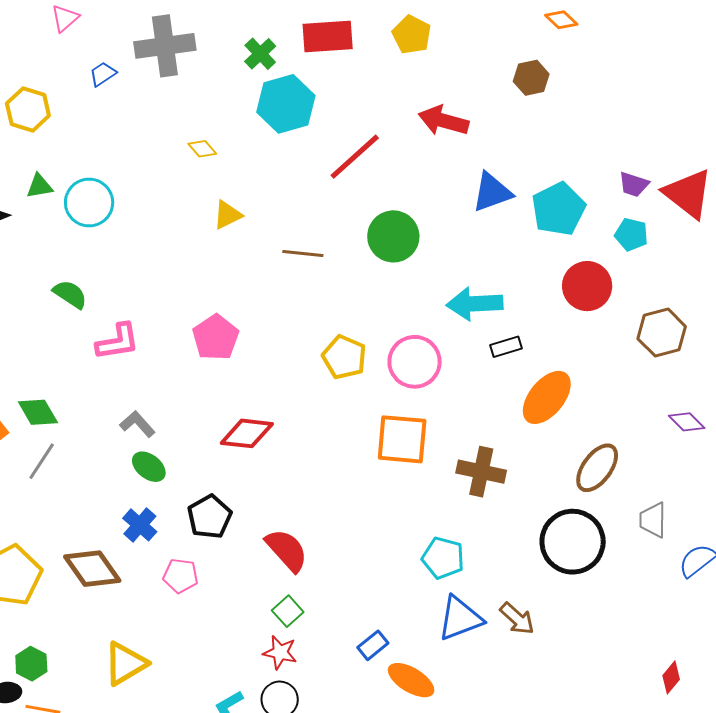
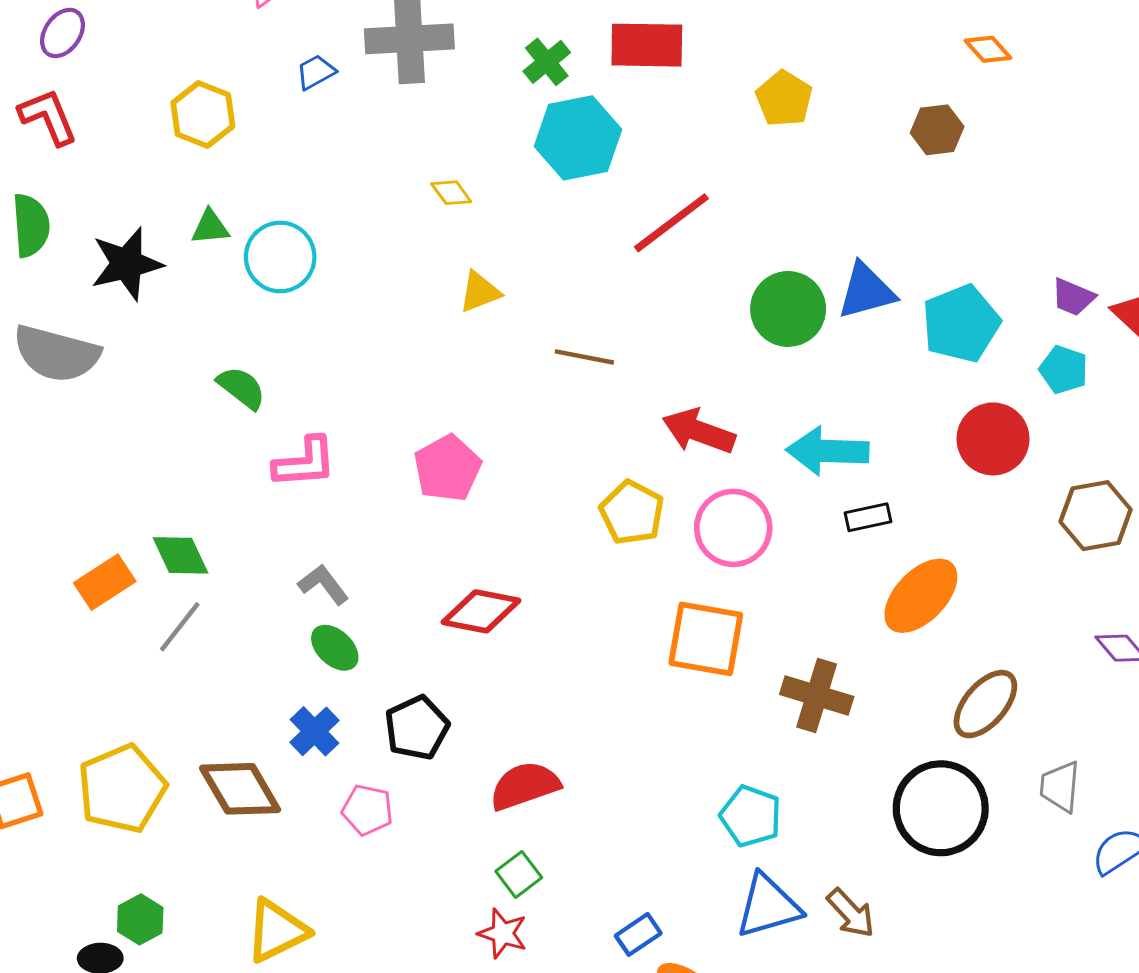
yellow pentagon: (412, 35) -> (784, 99), moved
red arrow: (444, 121) -> (699, 431), moved
green circle: (393, 236) -> (788, 309), moved
red semicircle: (287, 550) -> (525, 786), turned -72

